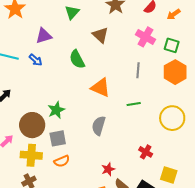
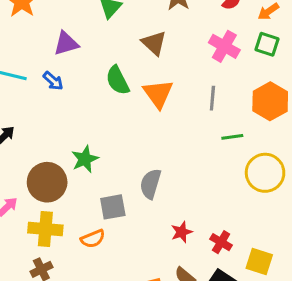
green square: (172, 45) -> (267, 44), moved
orange triangle: (101, 88) -> (158, 94), moved, turned 30
green line: (134, 104) -> (232, 137), moved
gray square: (58, 138) -> (113, 207), moved
red cross: (146, 152) -> (221, 242), moved
red star: (108, 169) -> (182, 232), moved

